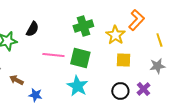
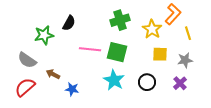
yellow line: (159, 40) -> (188, 33), moved
gray star: (157, 66) -> (185, 60), moved
black circle: (120, 91) -> (147, 82), moved

